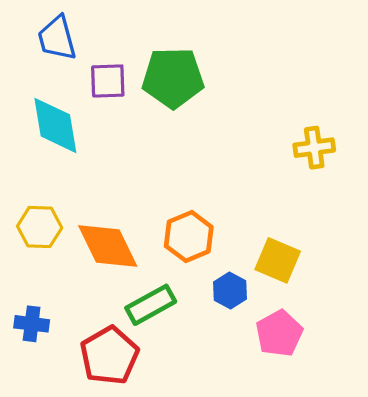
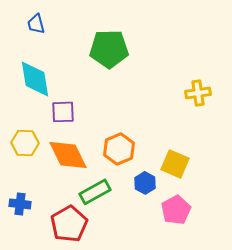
blue trapezoid: (57, 38) -> (36, 24), size x0.7
purple square: (108, 81) -> (63, 112), moved

